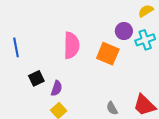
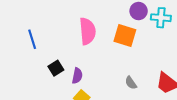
cyan cross: (145, 40) -> (161, 18), turned 30
gray semicircle: (112, 108) -> (131, 83), moved

